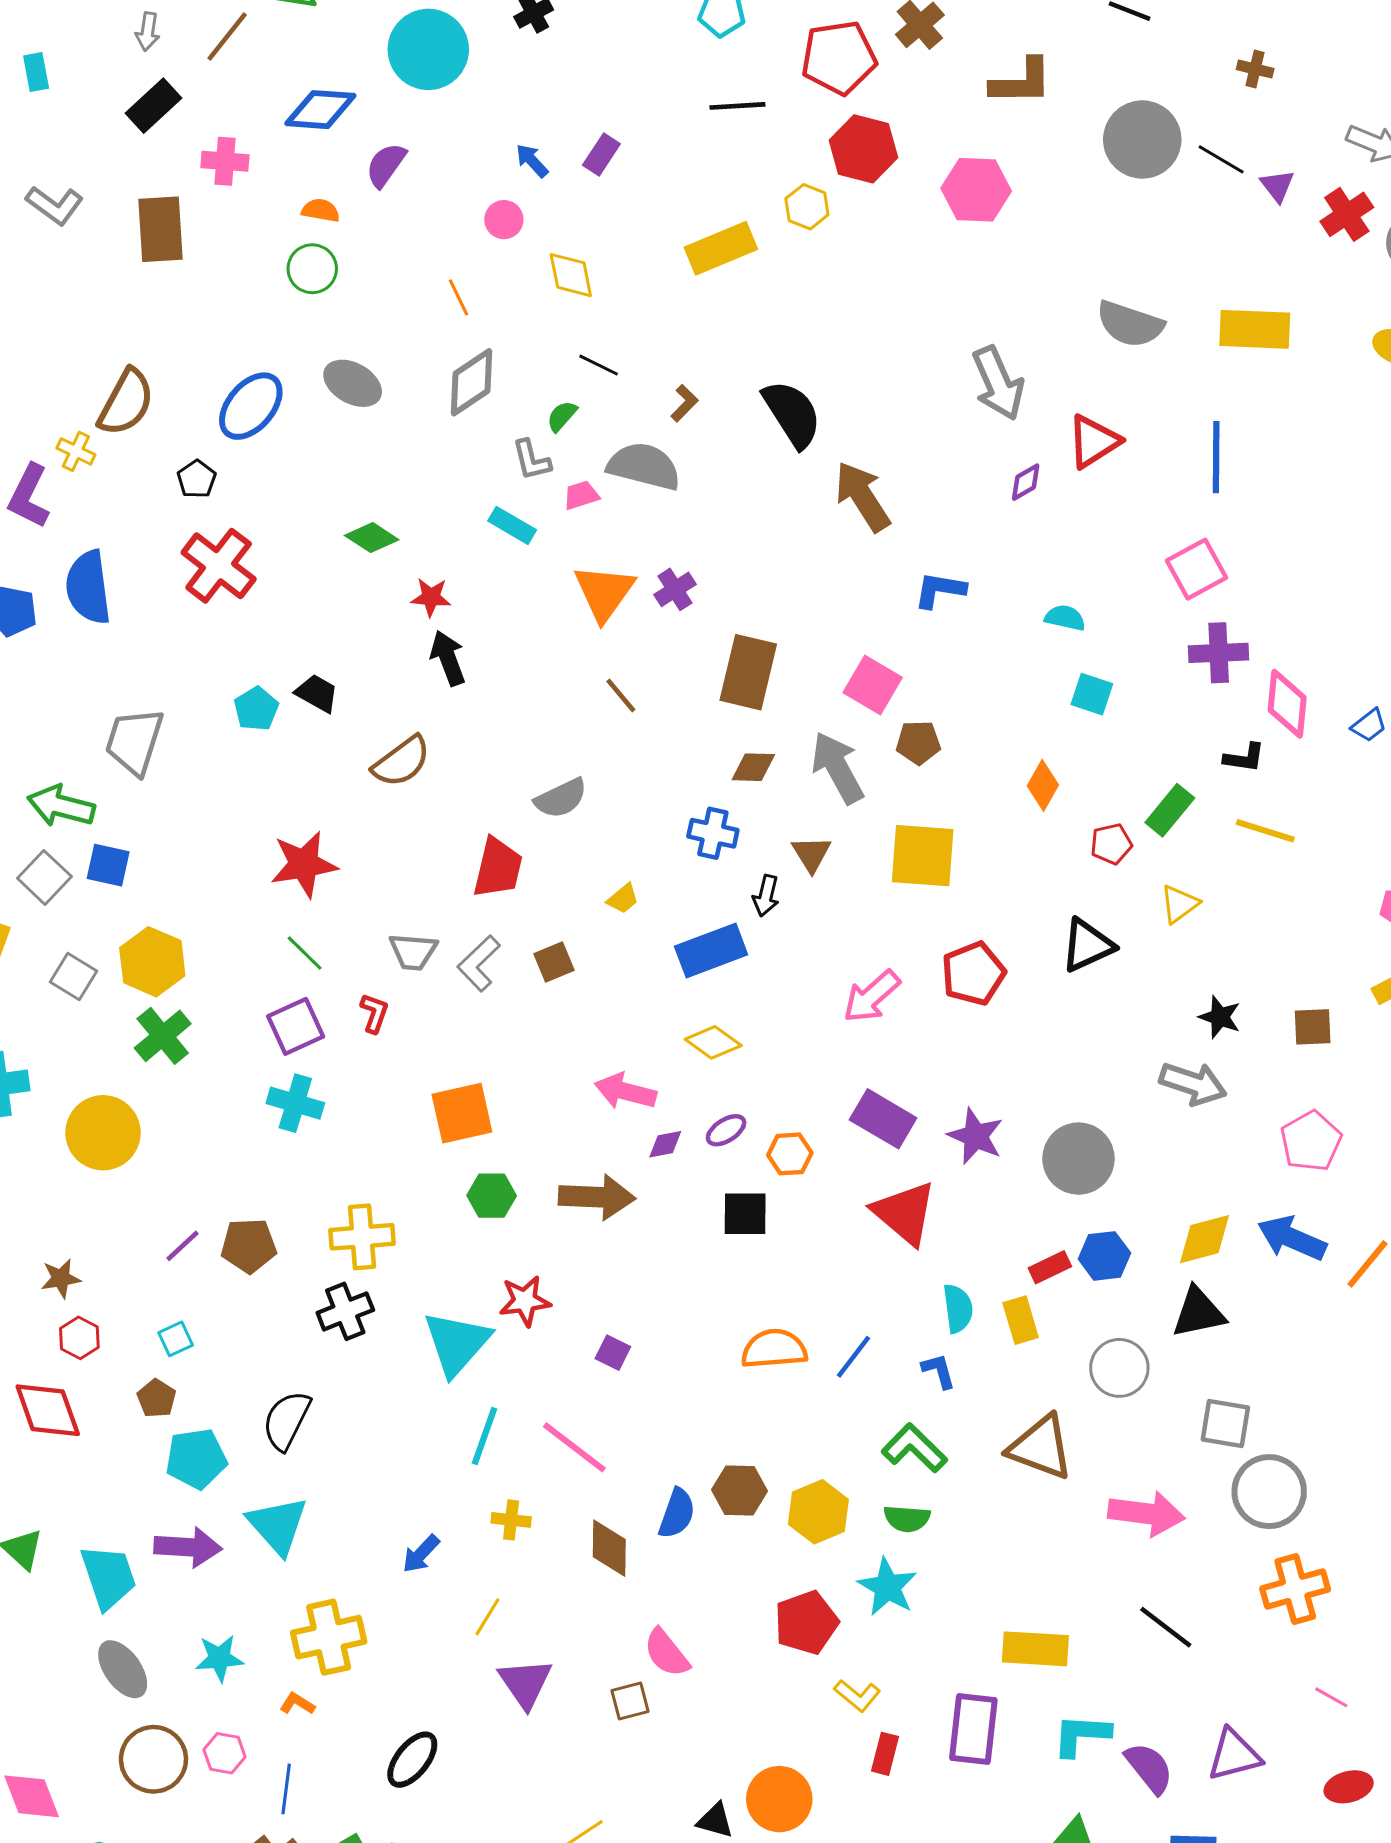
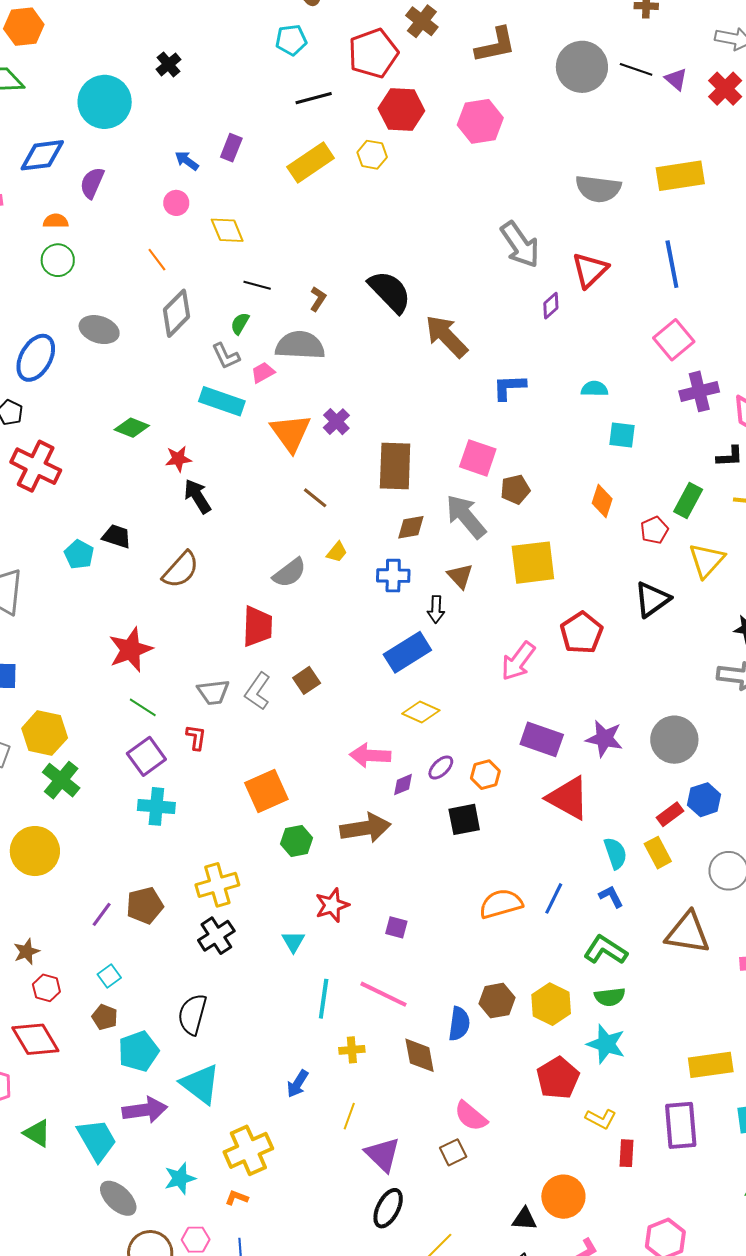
yellow rectangle: (721, 248) -> (311, 162), moved
cyan rectangle: (512, 525) -> (222, 401), size x1.4
yellow trapezoid: (623, 899) -> (337, 552), moved
yellow triangle: (1179, 904) -> (707, 560), size x1.4
cyan triangle: (457, 1343) -> (293, 942), size x0.5
black ellipse: (412, 1760) -> (388, 1208), moved

